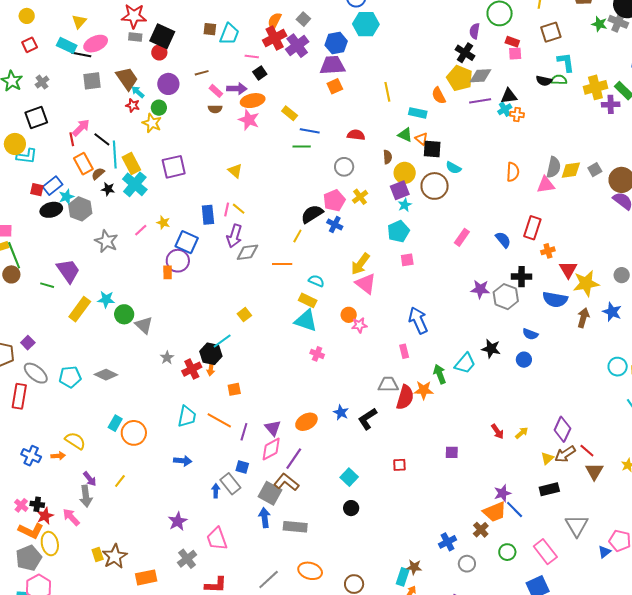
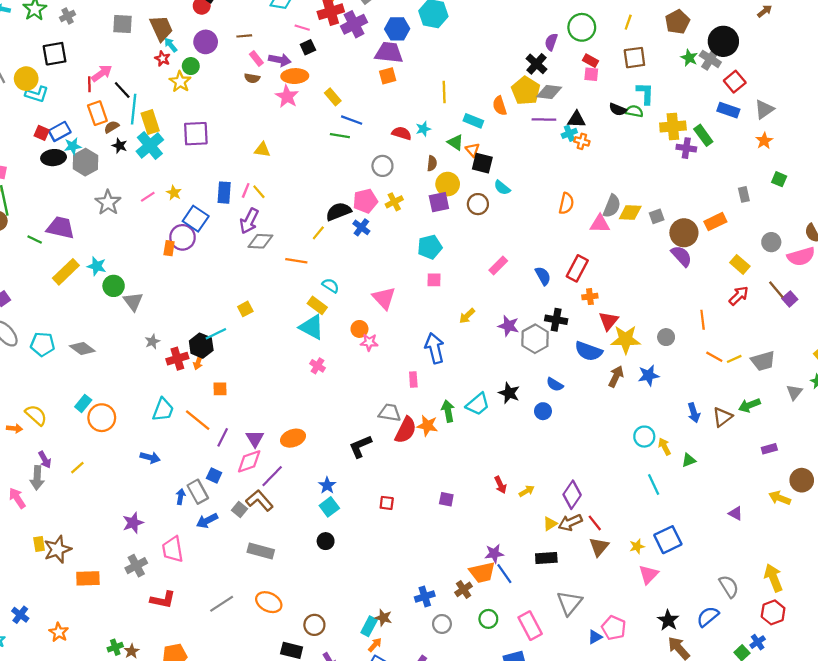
yellow triangle: (235, 171) -> (262, 150), turned -42
brown circle: (435, 186) -> (478, 204), size x0.7
cyan star: (405, 205) -> (423, 129), moved
yellow arrow: (360, 264) -> (467, 316), moved, size x0.7
purple trapezoid: (68, 271) -> (61, 228), turned -52
blue star: (612, 312) -> (649, 375), turned 30
blue star: (341, 413) -> (327, 485), moved
gray square: (270, 493) -> (240, 510), size x0.6
blue arrow: (265, 518) -> (207, 521), moved, turned -120

